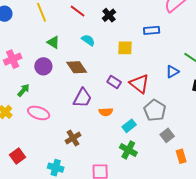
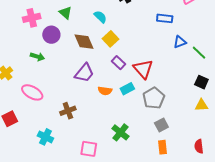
yellow square: (125, 48) -> (111, 39), moved, turned 35
pink cross: (13, 59) -> (32, 18), moved
blue triangle: (172, 72) -> (180, 42), moved
green arrow: (23, 90) -> (37, 57), moved, turned 56
pink ellipse: (39, 113) -> (32, 92), moved
cyan rectangle: (129, 126) -> (127, 89), moved
orange rectangle: (181, 156) -> (163, 147), moved

